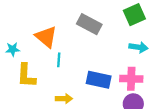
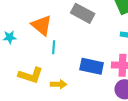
yellow L-shape: (26, 76) -> (31, 75), moved, turned -75

